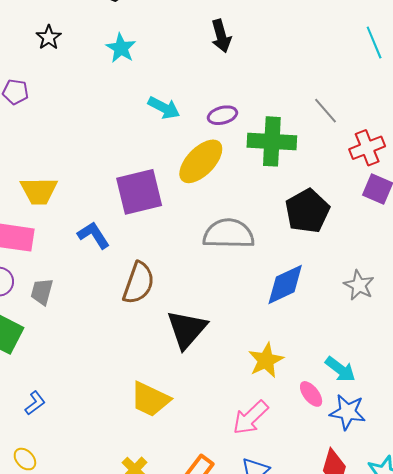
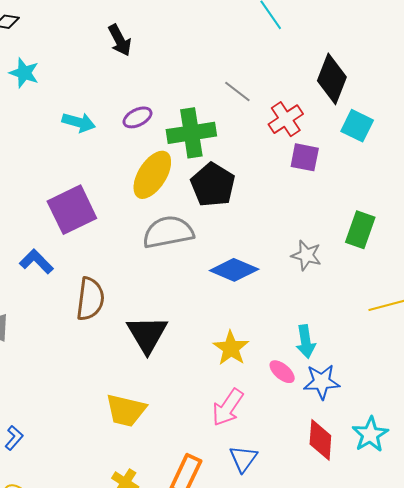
yellow ellipse: (201, 161) -> (152, 175), moved
black pentagon: (307, 211) -> (213, 185), moved
blue diamond: (285, 284) -> (234, 270), turned 60
cyan arrow: (340, 369) -> (306, 341), turned 56

